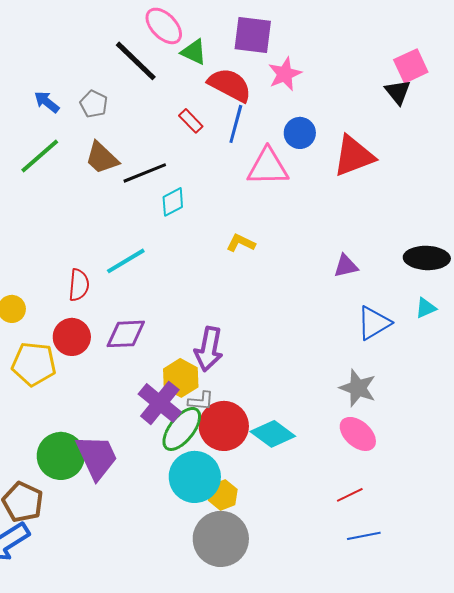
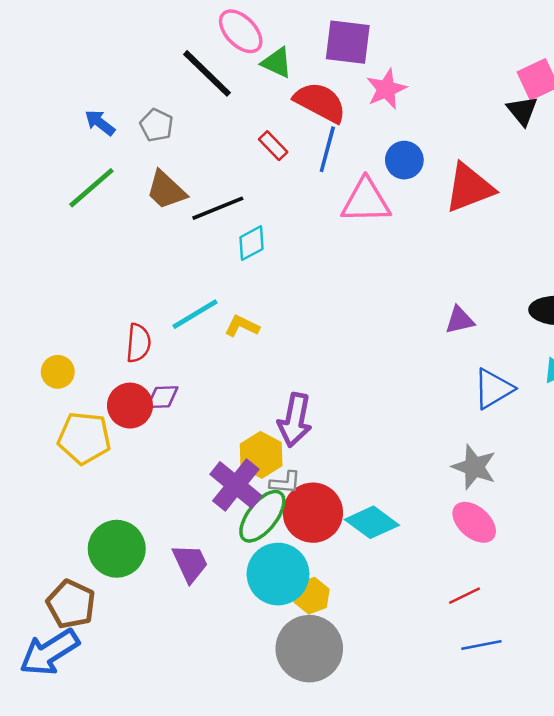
yellow L-shape: (241, 243) -> (242, 326), moved
purple diamond: (126, 334) -> (162, 397), moved, size x0.7
purple trapezoid: (97, 457) -> (190, 563), moved, size x0.7

